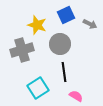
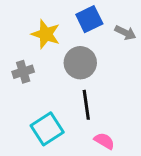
gray cross: (22, 50) -> (23, 72), size x0.6

